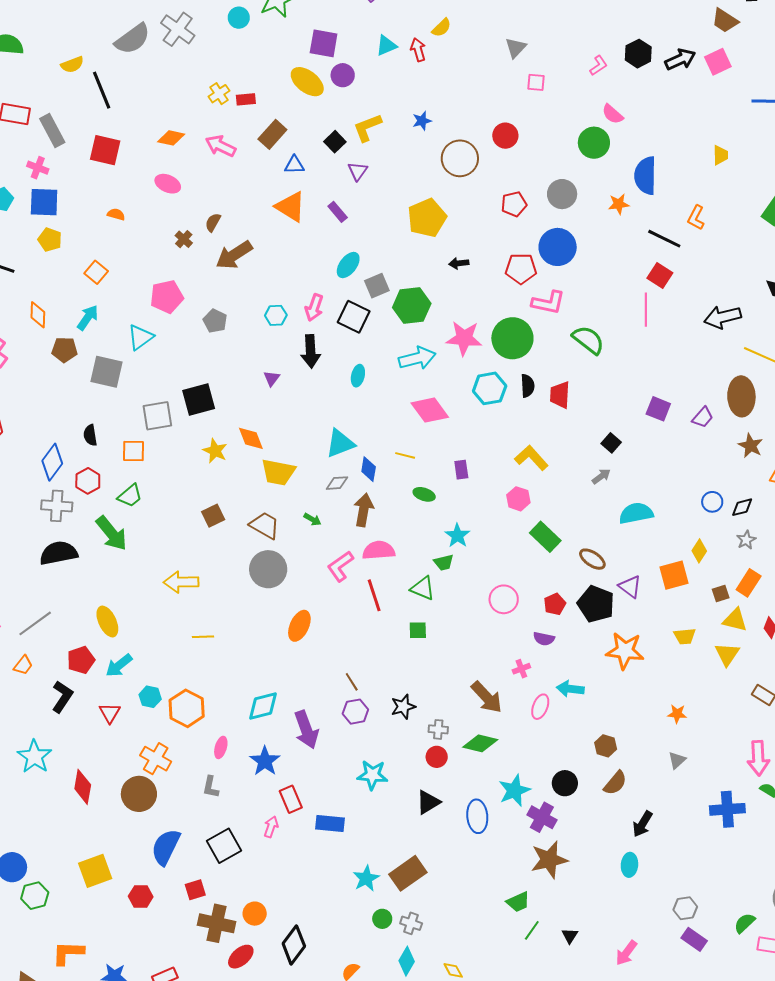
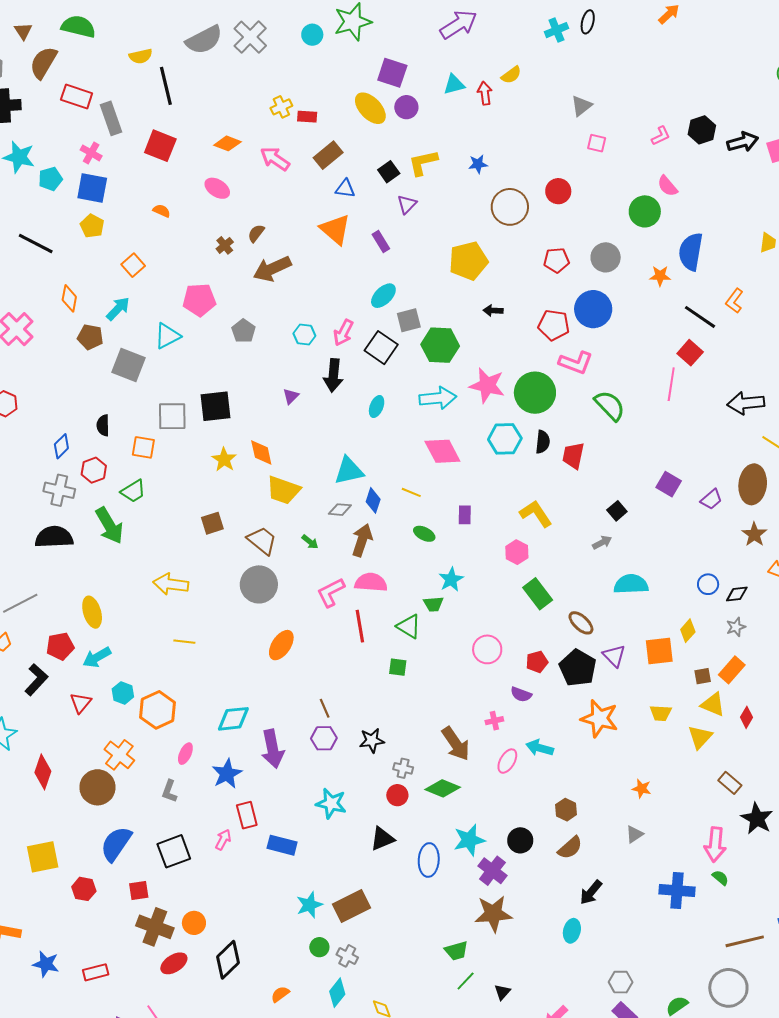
blue diamond: (52, 462) -> (61, 446), size x0.7

